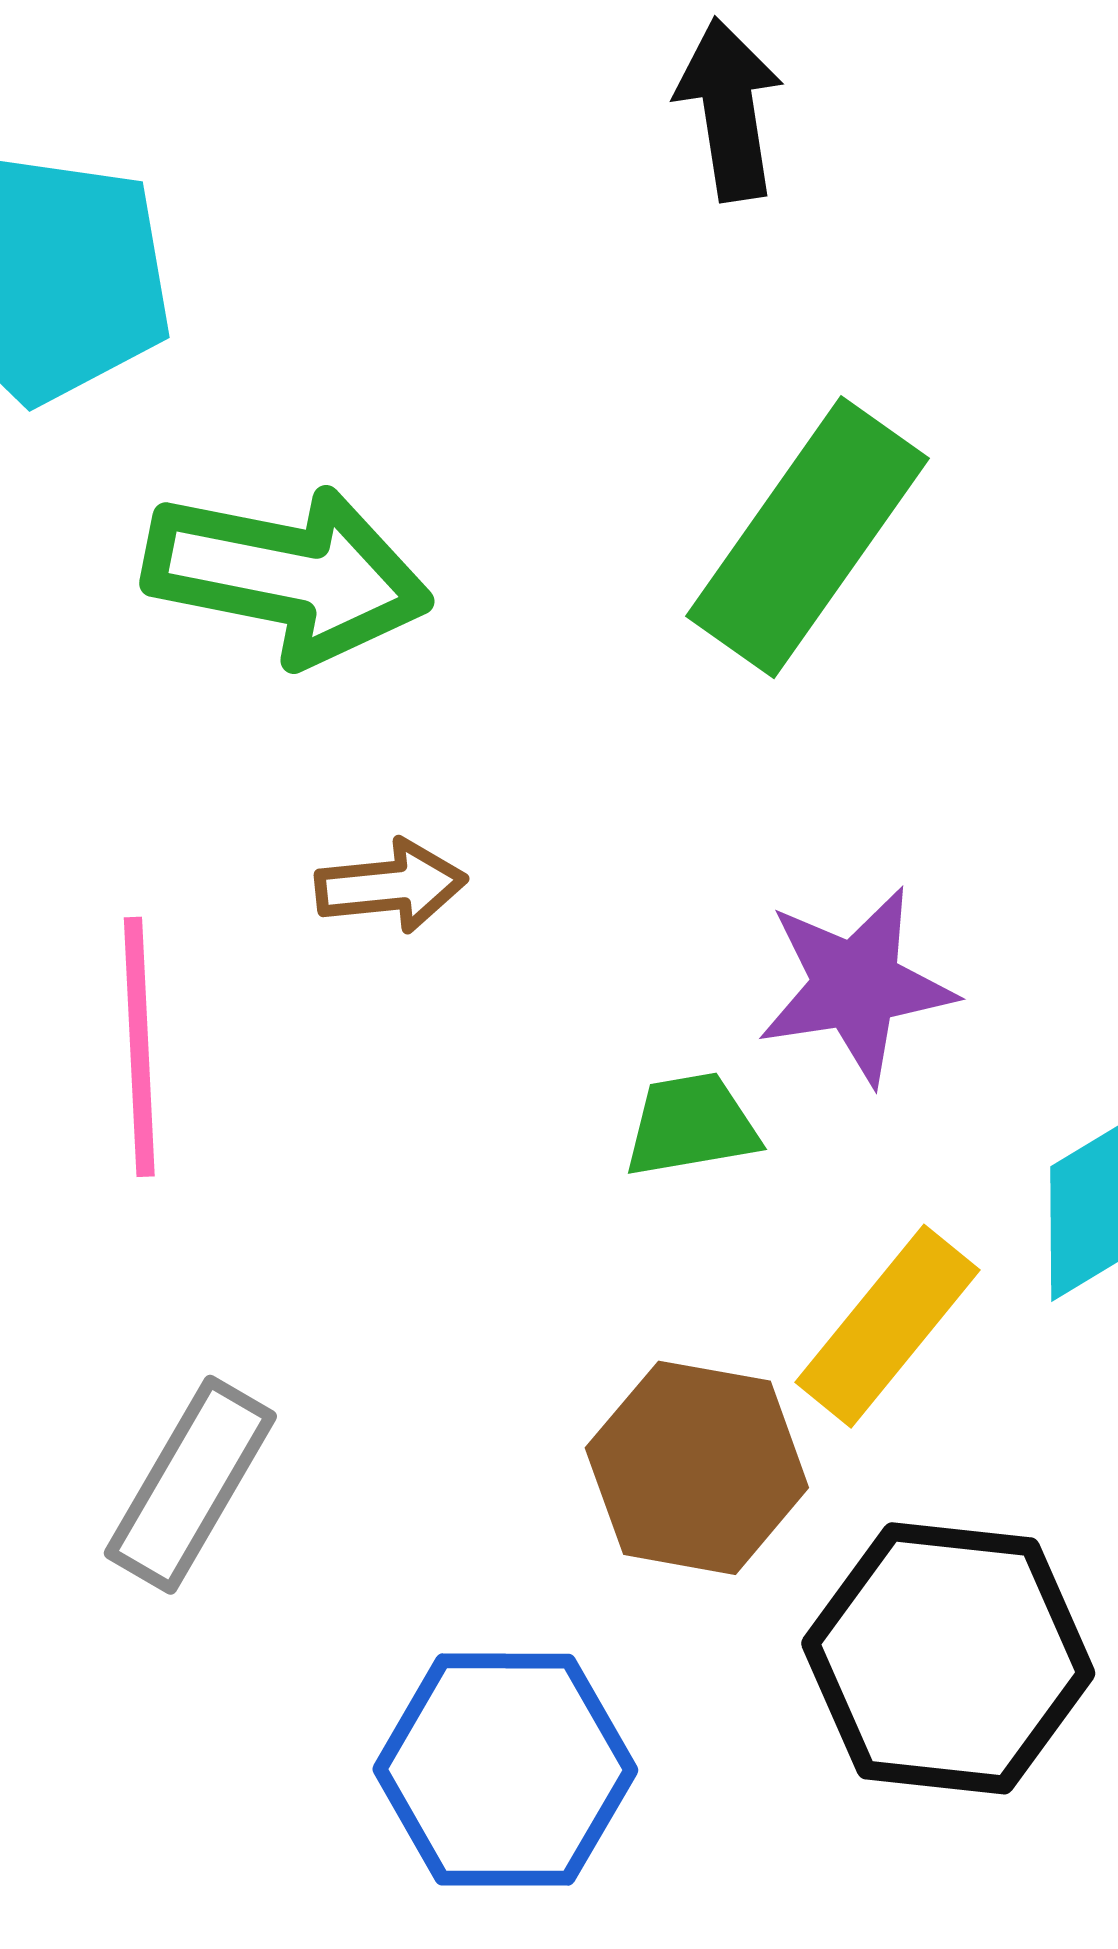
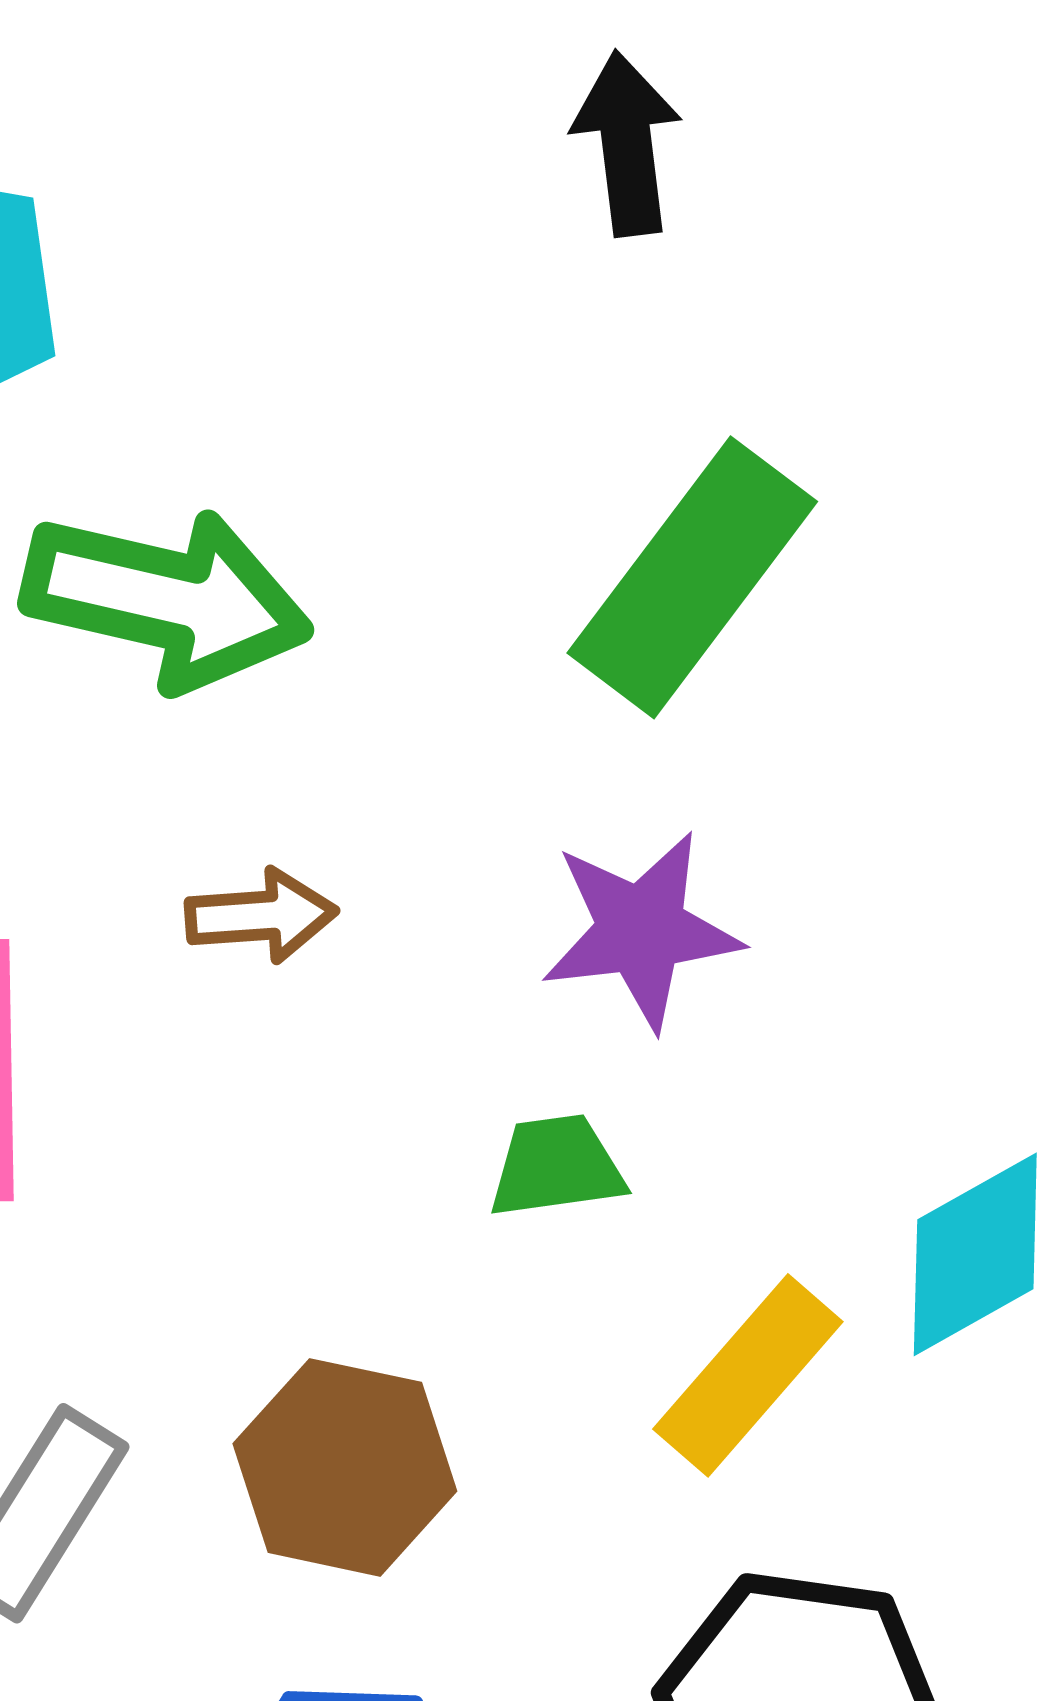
purple star: (856, 986) -> (641, 930), moved
brown hexagon: (697, 1468) -> (345, 1467), moved

